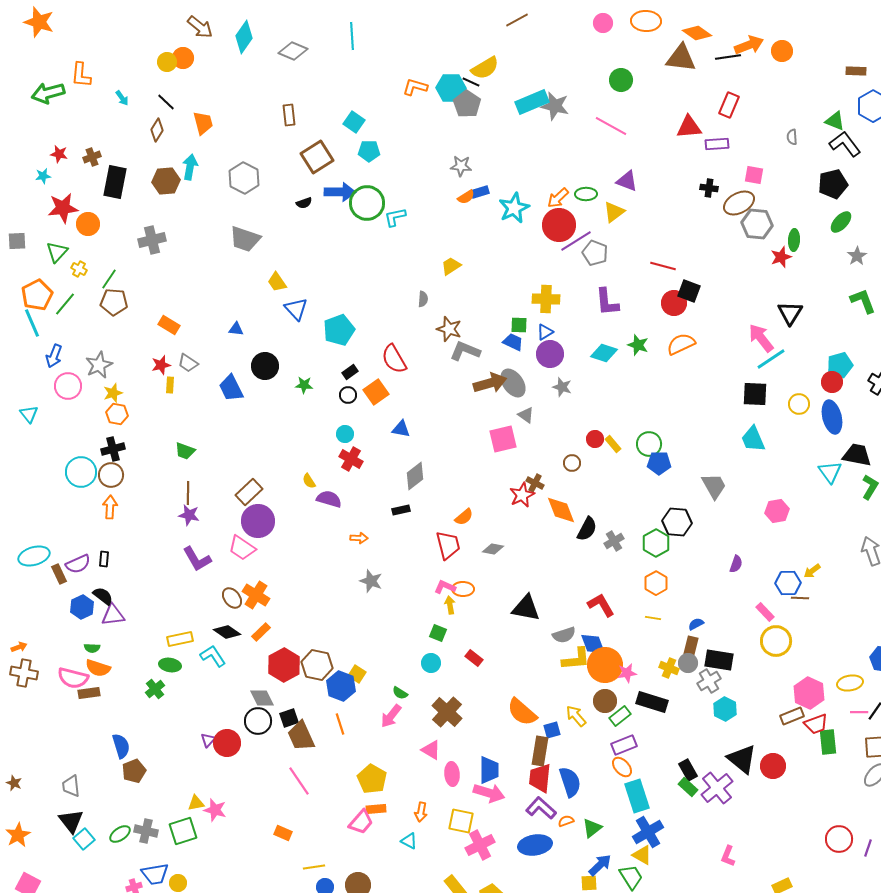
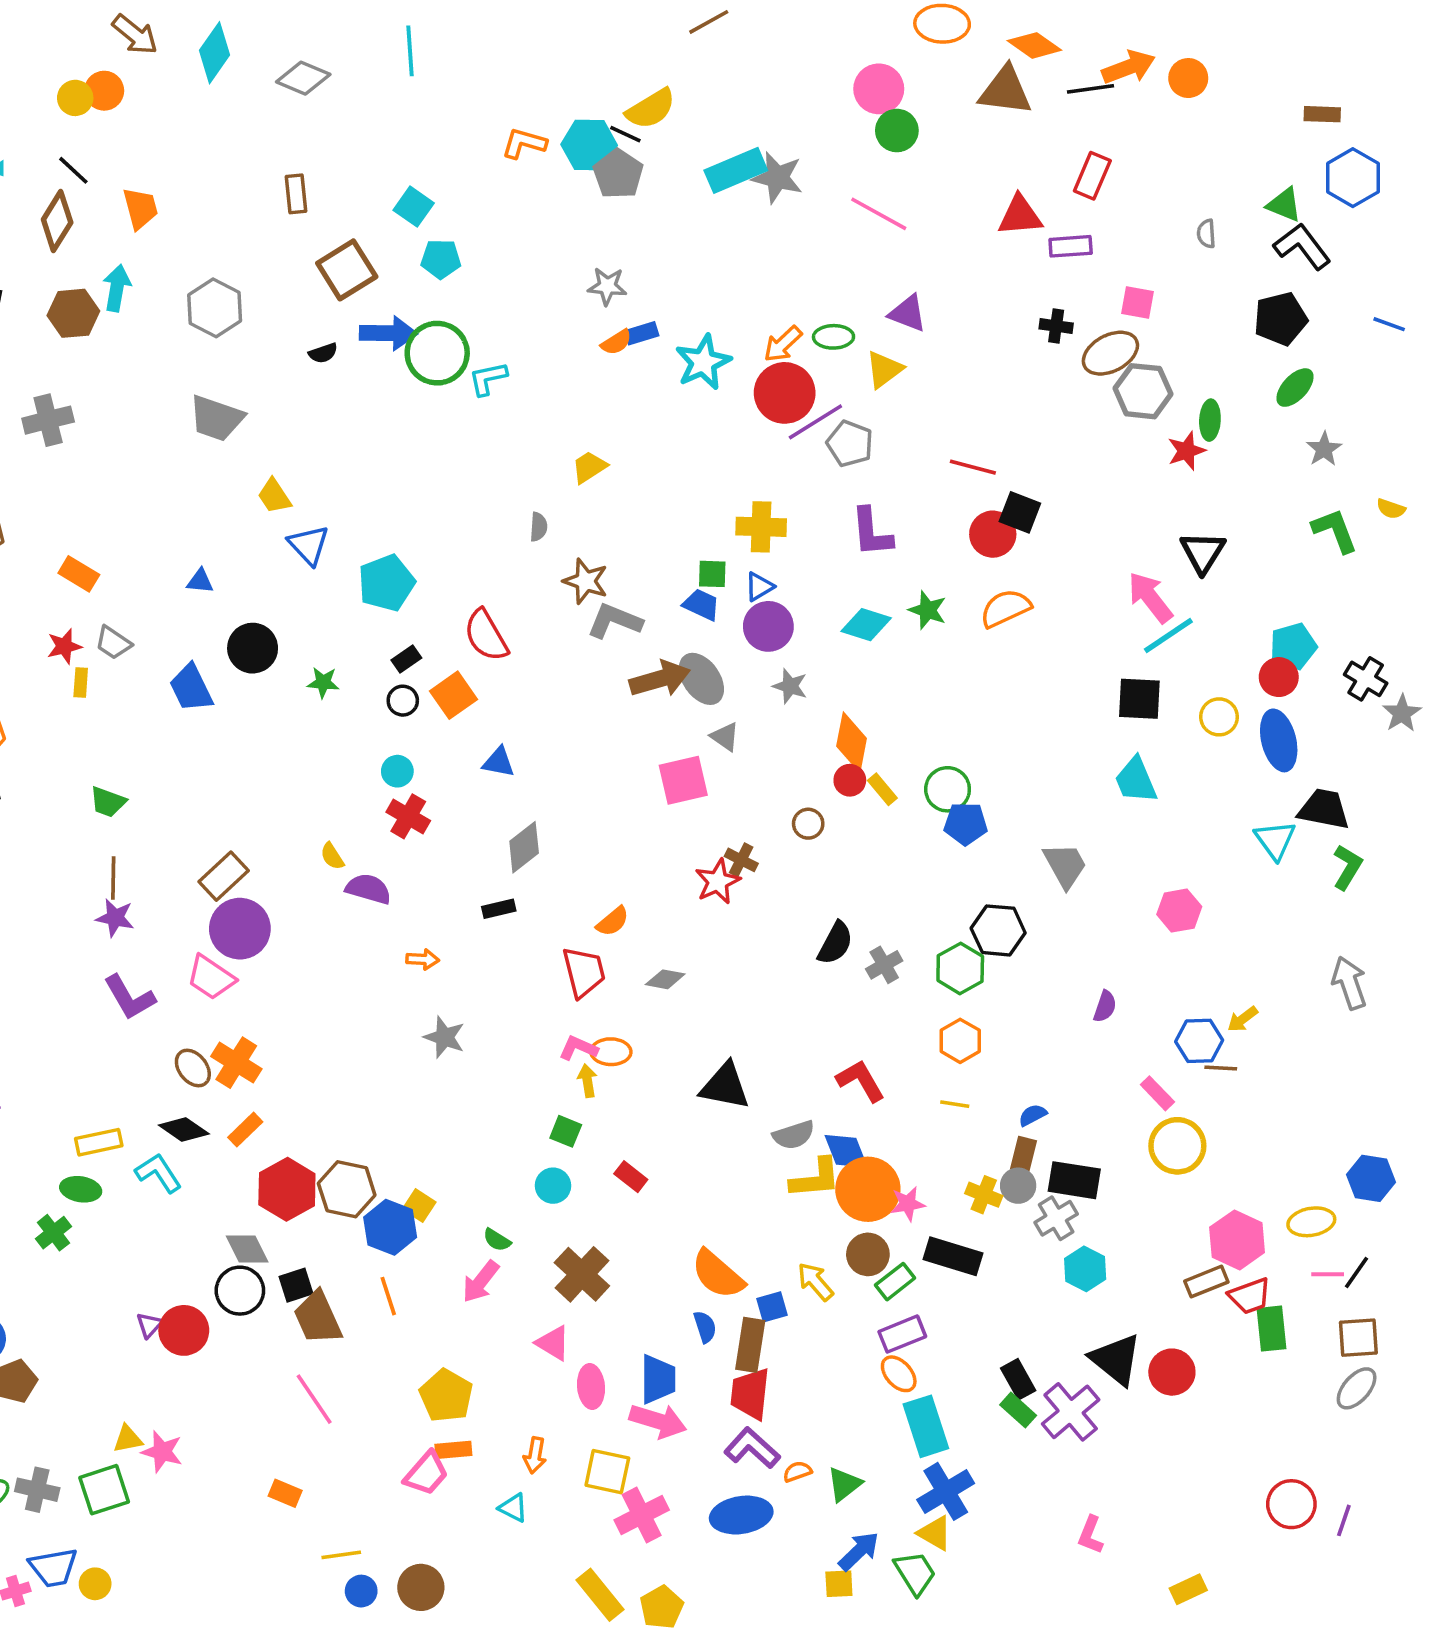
pink circle: (603, 23) -> (879, 89), moved, size x1.4
brown diamond: (157, 130) -> (57, 221), size x1.4
orange diamond: (561, 510) -> (852, 742), moved, turned 32
blue semicircle: (570, 782) -> (705, 1327), moved, size x0.6

